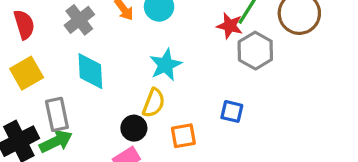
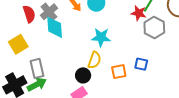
red semicircle: (24, 25) -> (29, 14), moved
cyan star: (166, 65) -> (101, 37), turned 30
cyan diamond: (90, 71) -> (55, 27), moved
orange square: (183, 136) -> (119, 72), moved

